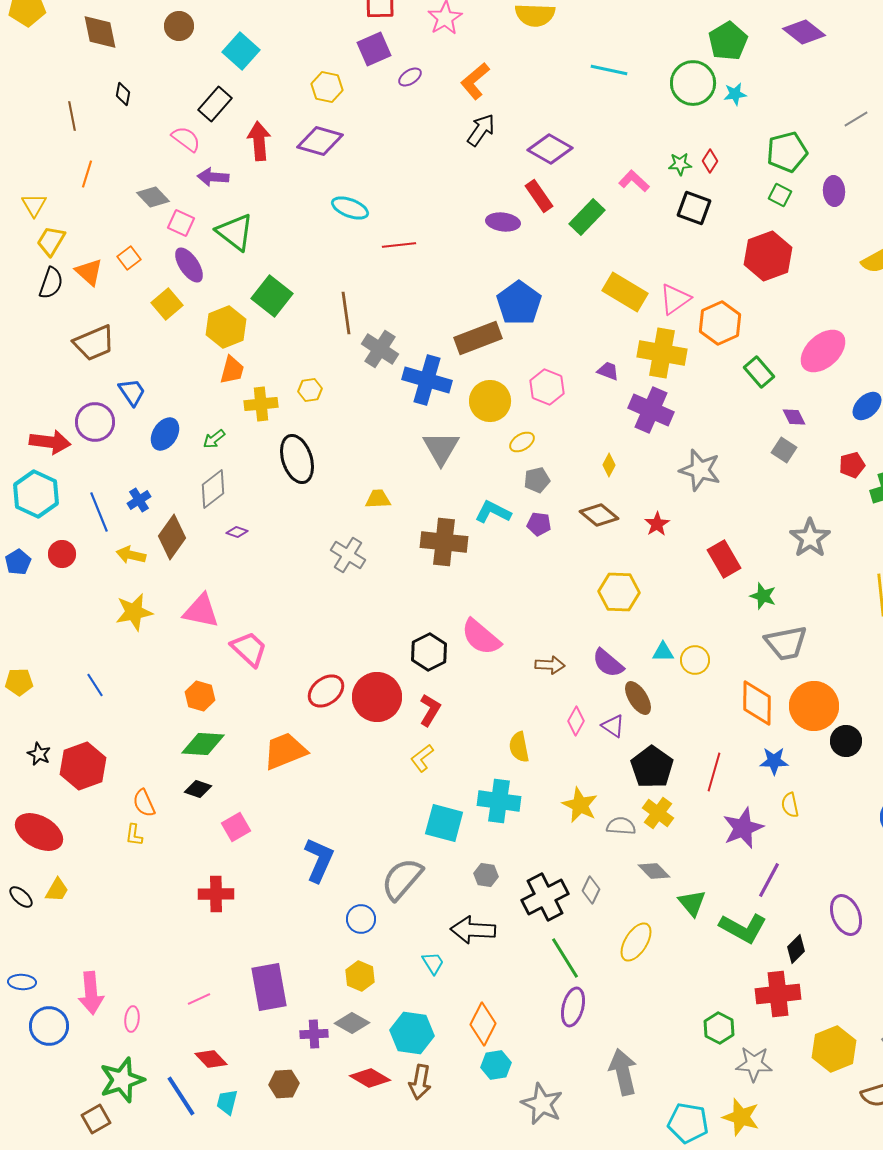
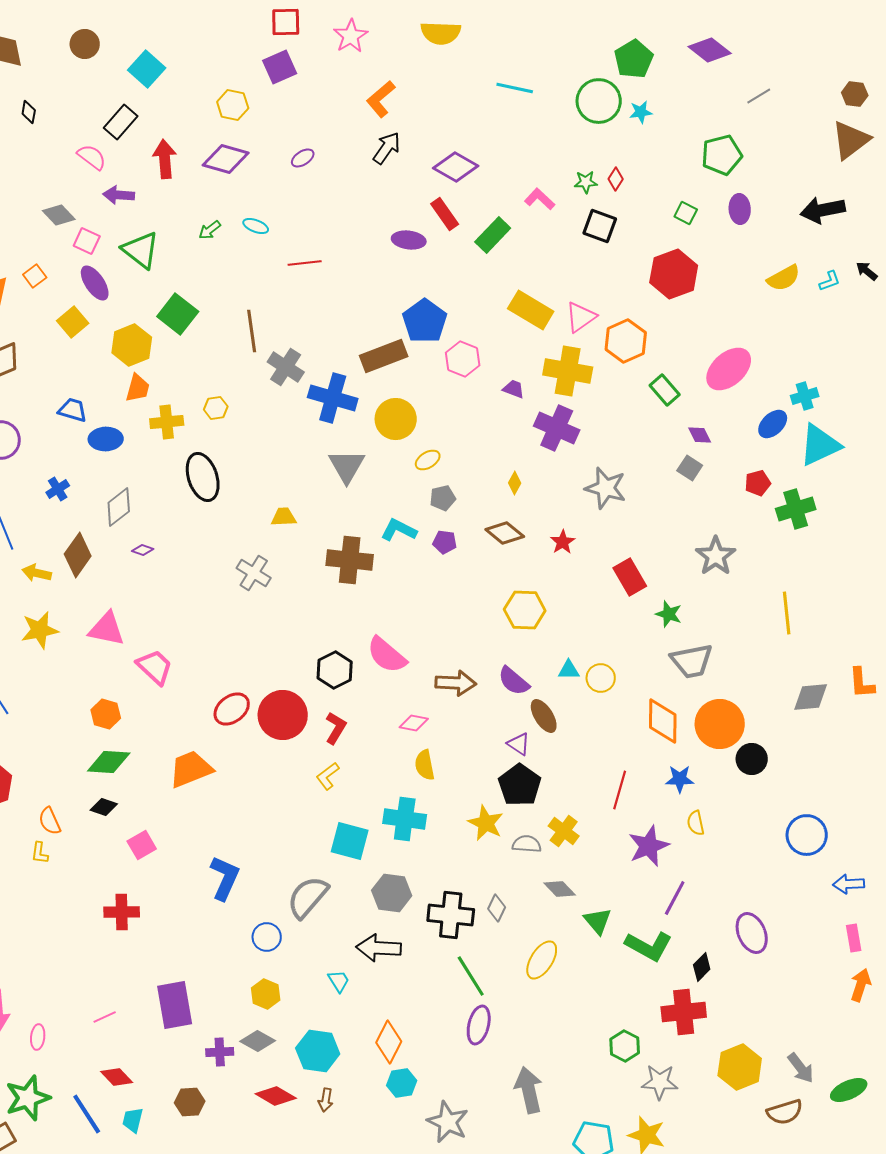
purple ellipse: (410, 77) -> (303, 158), moved
gray line: (856, 119) -> (759, 96), moved
green pentagon: (787, 152) -> (722, 155), moved
cyan ellipse: (350, 208) -> (256, 226), size x0.7
pink hexagon: (547, 387) -> (463, 359), moved
blue trapezoid: (132, 392) -> (73, 410), moved, turned -40
blue ellipse: (165, 434) -> (106, 439), moved, turned 56
green arrow: (214, 439) -> (210, 230), moved
blue cross: (139, 500) -> (58, 489), moved
brown arrow: (550, 665) -> (456, 683), size x1.4
pink diamond: (576, 721) -> (414, 723), moved, turned 72
black pentagon: (652, 767) -> (520, 785), moved
gray hexagon: (486, 875) -> (392, 893), size x1.6
black cross: (545, 897) -> (451, 915), turned 33
brown arrow: (420, 1082) -> (326, 1100), size x0.7

